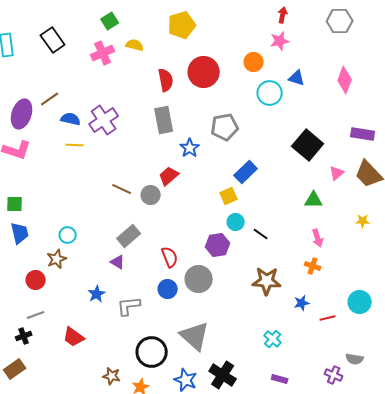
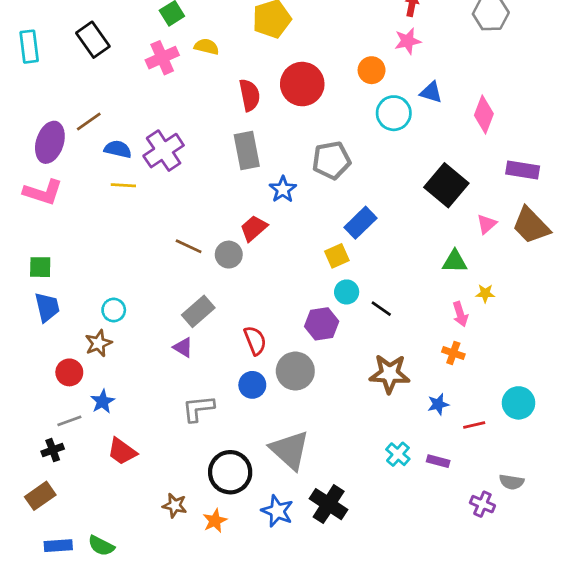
pink diamond: (345, 80) -> (484, 115), moved
yellow star: (363, 221) -> (485, 293), moved
blue star: (97, 294) -> (103, 402), moved
purple rectangle: (280, 379) -> (438, 461), moved

